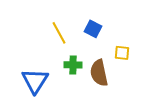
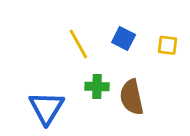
yellow square: (122, 53) -> (168, 45), moved

